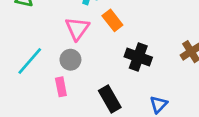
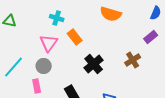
black cross: (138, 57) -> (94, 64), turned 30

